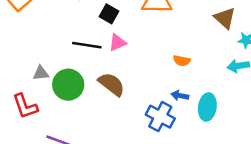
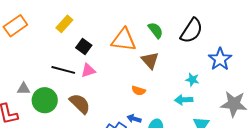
brown triangle: (225, 18) -> (150, 60), moved

